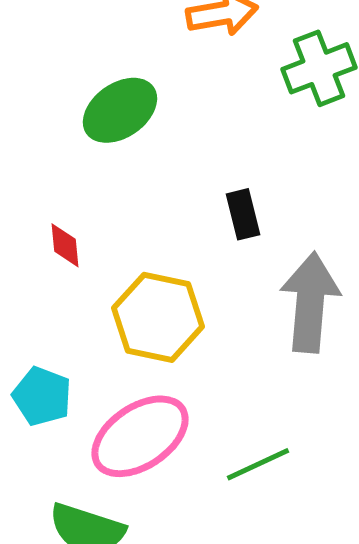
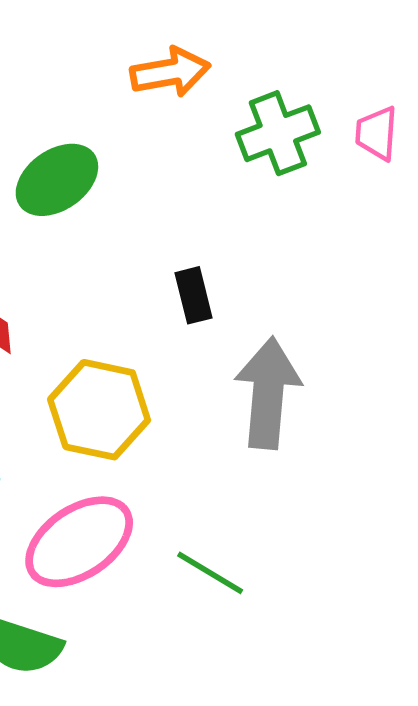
green line: (258, 464) -> (210, 573), turned 56

